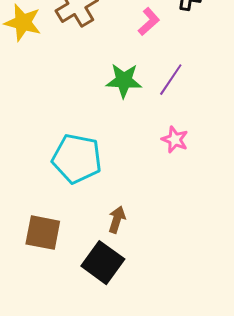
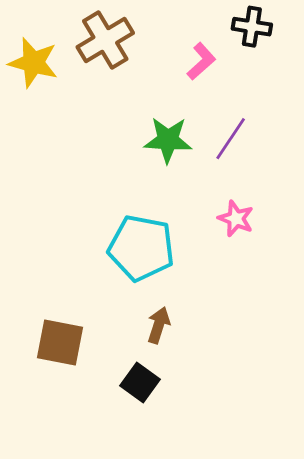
cyan pentagon: (77, 159) -> (141, 248), moved
black square: (103, 263) -> (140, 383), size x0.7

